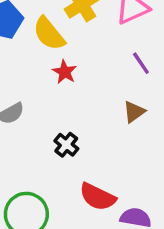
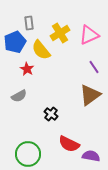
red star: (65, 72) -> (27, 69), moved
brown triangle: (134, 112) -> (90, 95), size x1.6

